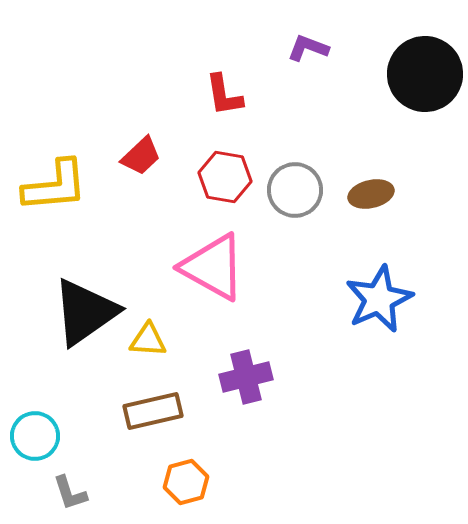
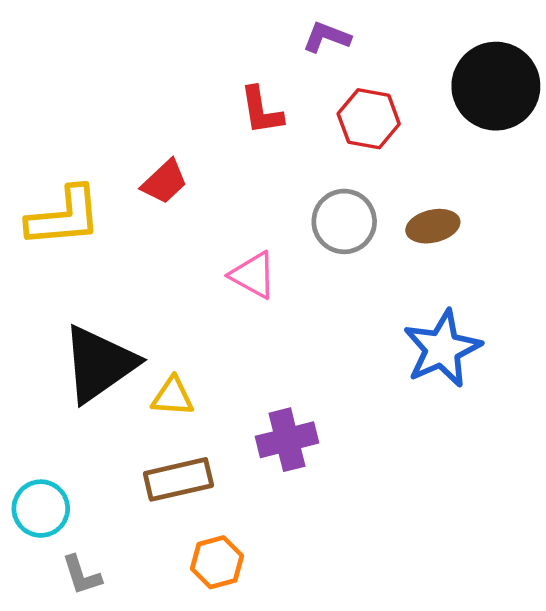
purple L-shape: (308, 48) -> (327, 37), moved
red hexagon: (225, 177) -> (369, 119), moved
pink triangle: (213, 267) -> (253, 275), moved, size x0.6

